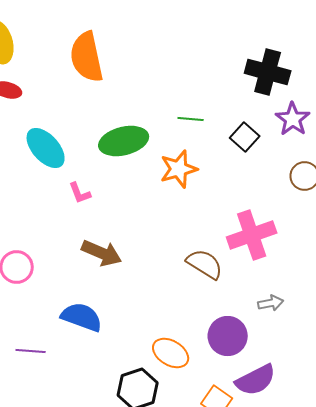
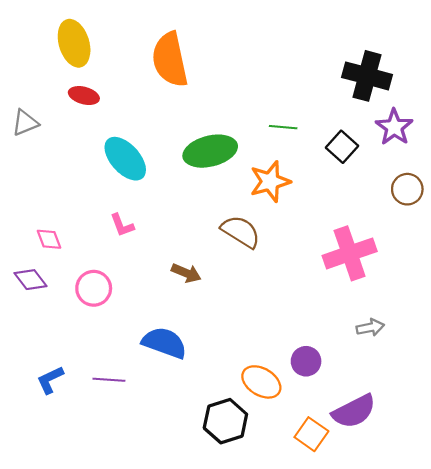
pink L-shape: (80, 193) -> (122, 225), moved
brown arrow: (102, 253) -> (186, 273), size x0.7
brown semicircle: (205, 264) -> (241, 232), moved
purple circle: (228, 336) -> (306, 361), moved, size x0.7

